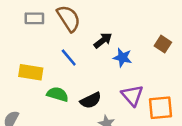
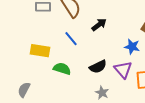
blue star: (123, 58) -> (132, 47), moved
black semicircle: (91, 100) -> (98, 67), moved

